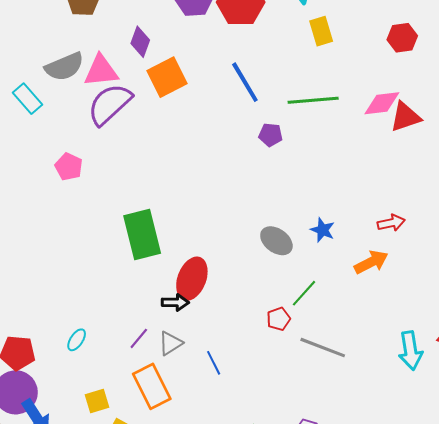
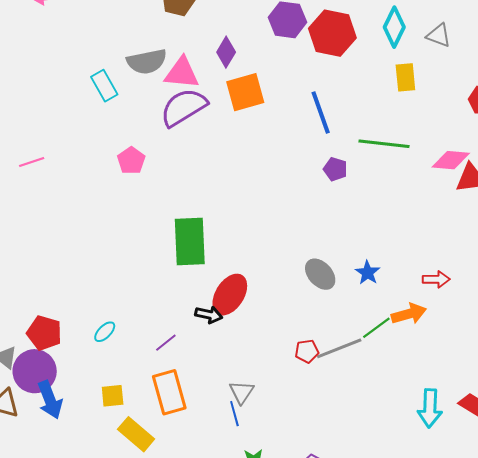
green line: (304, 293) -> (376, 328), moved
gray triangle: (170, 343) -> (242, 392), moved, turned -36
gray line: (323, 348) -> (339, 348), moved, turned -54
blue line: (214, 363) -> (234, 414), moved

